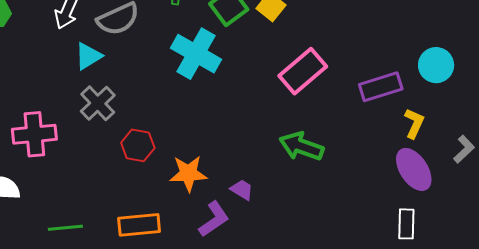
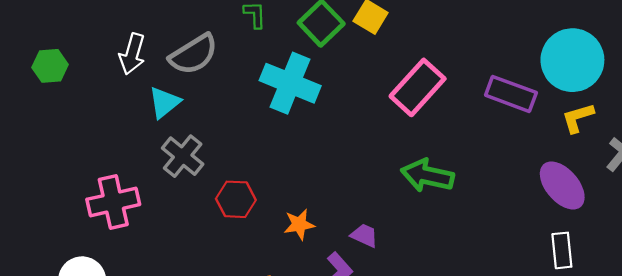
cyan circle: (436, 65) -> (572, 60), size x1.5
purple rectangle: (381, 87) -> (511, 94), turned 45
yellow L-shape: (414, 123) -> (578, 118), moved, turned -124
orange star: (188, 173) -> (299, 224), size x0.7

